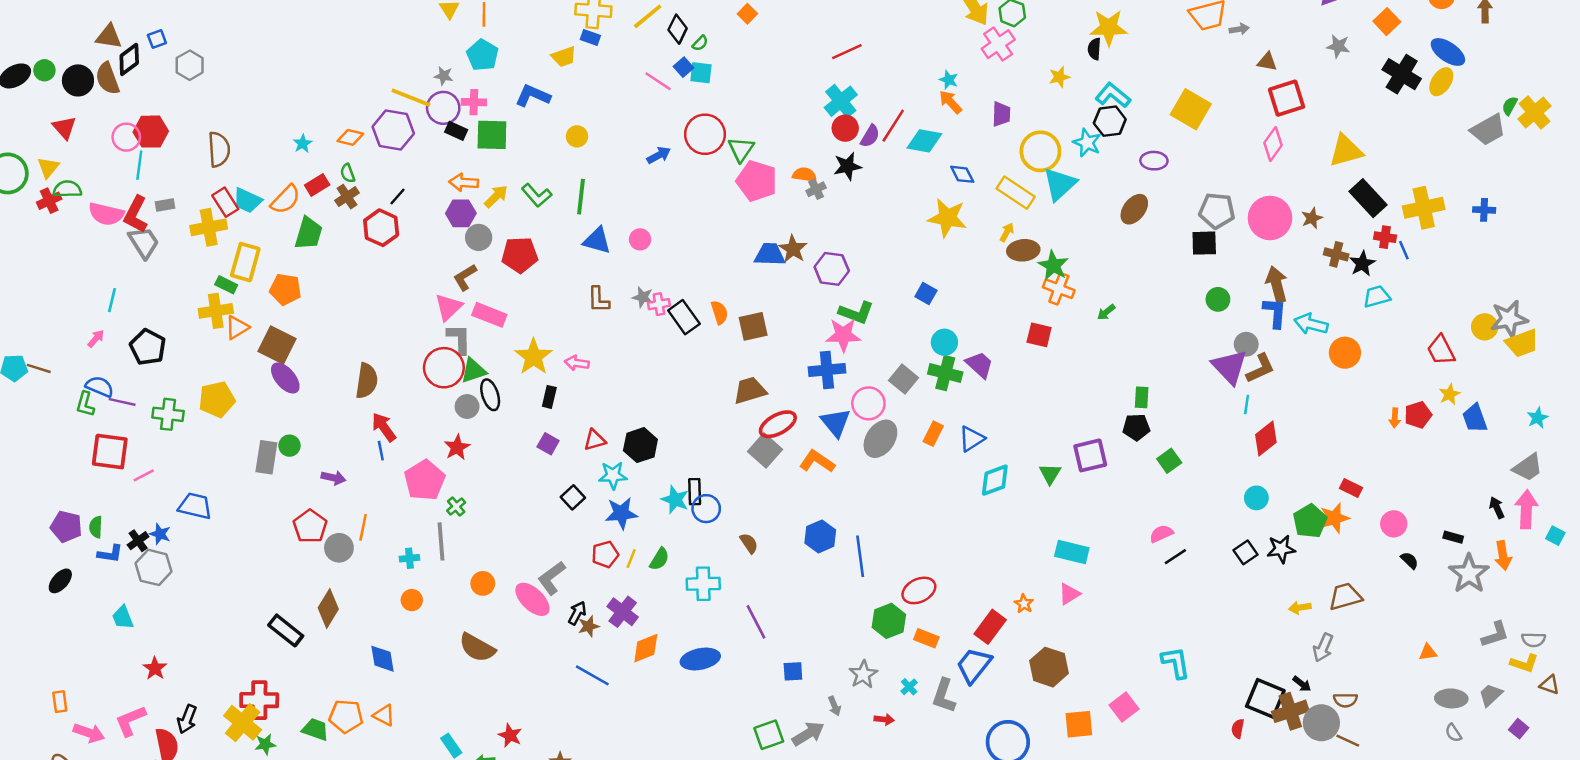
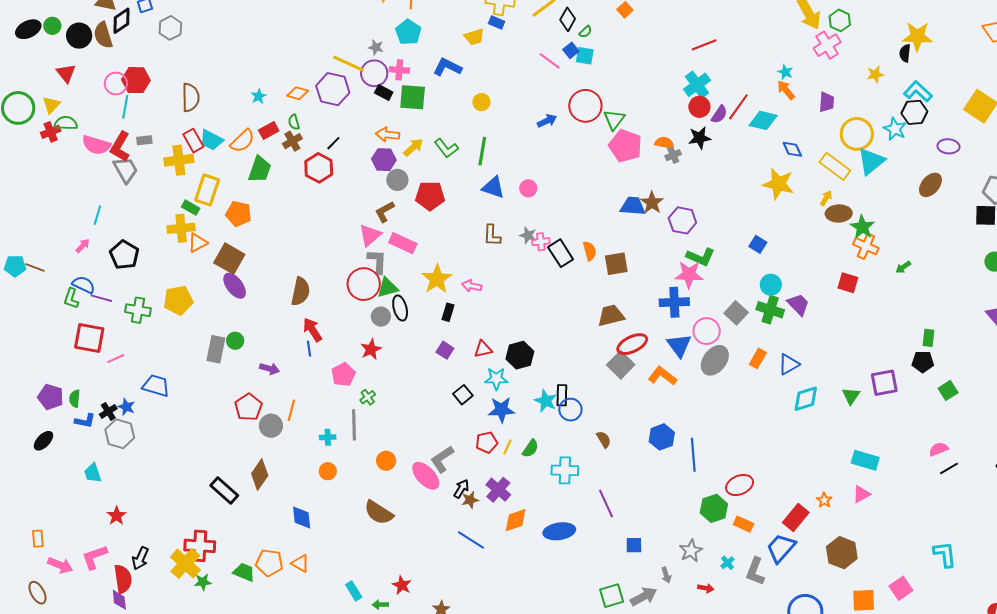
pink pentagon: (425, 480) -> (343, 375), size x0.7

